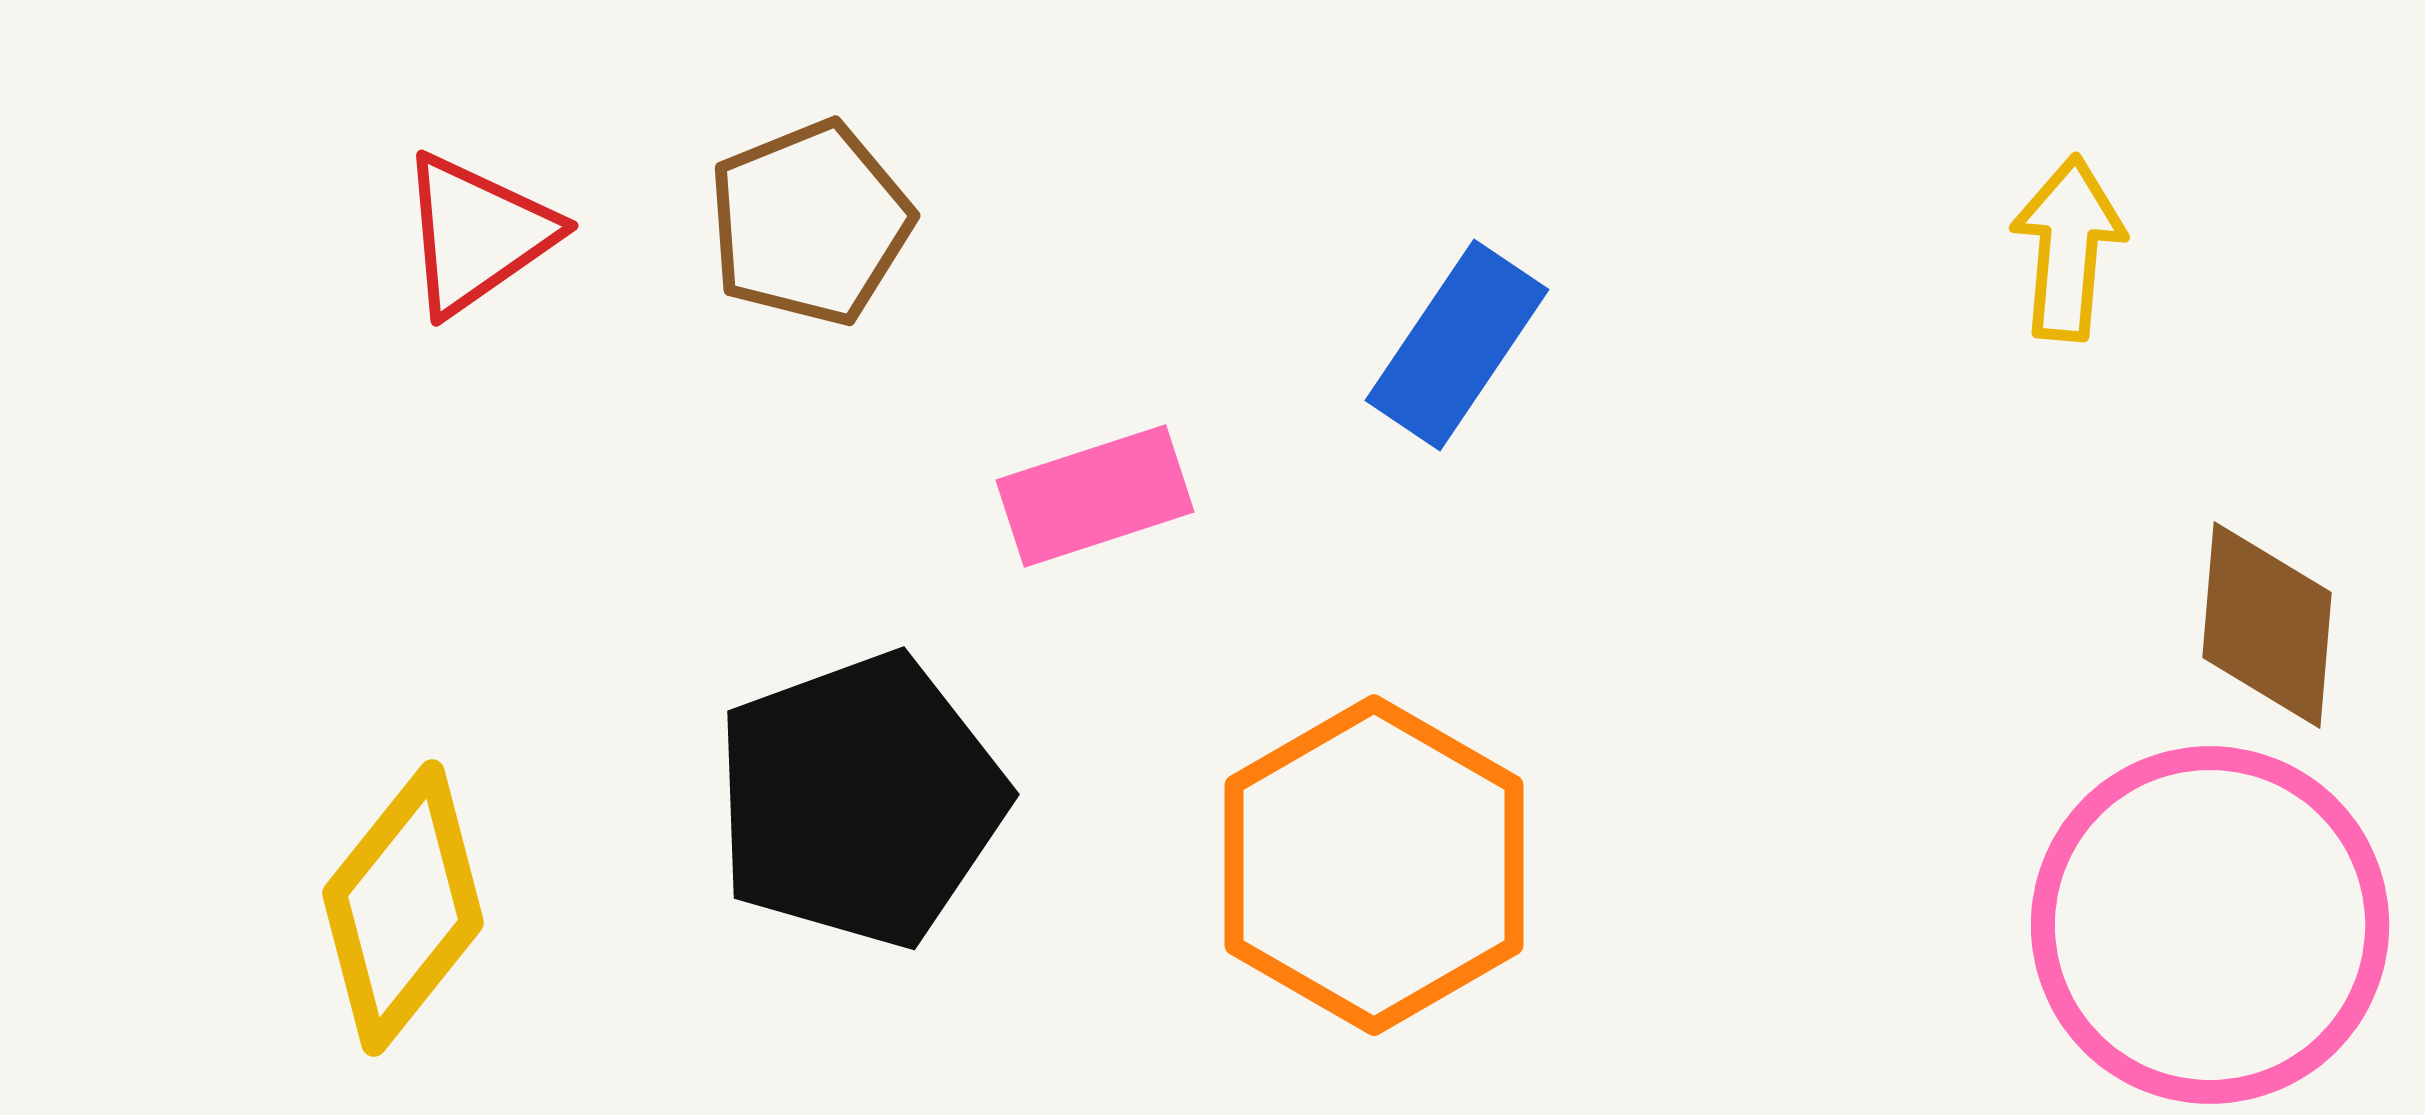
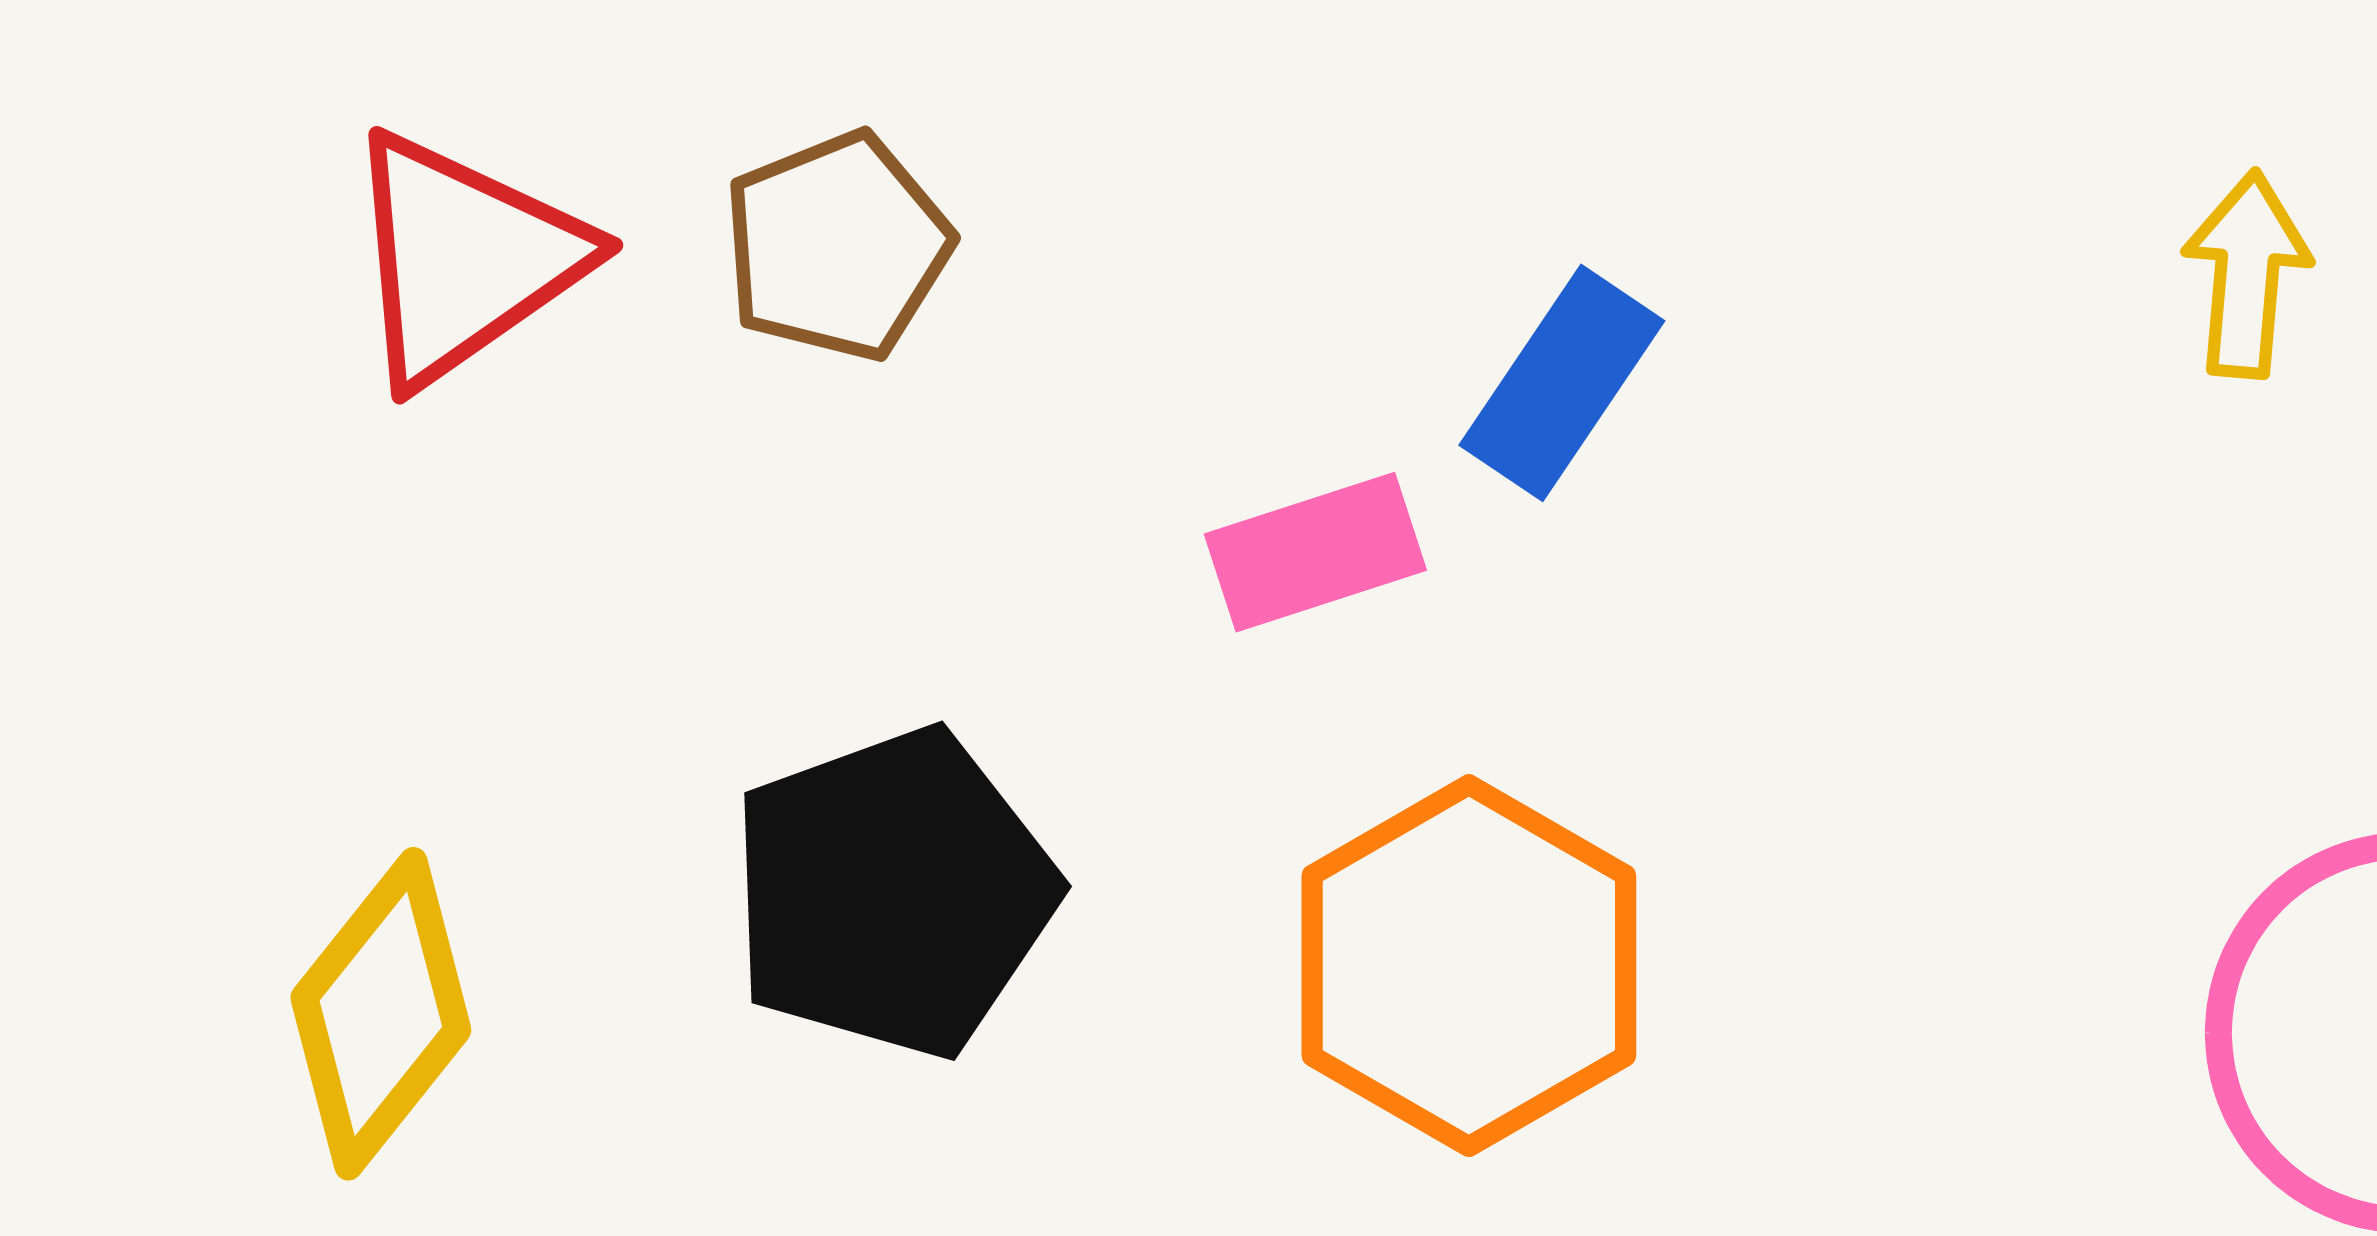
red triangle: (477, 234) -> (464, 259), size x1.4
pink rectangle: (1095, 496) -> (1315, 552), moved

